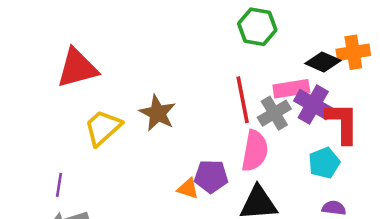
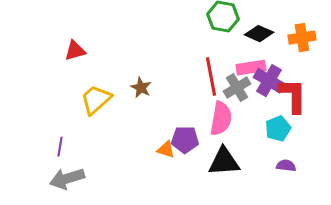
black diamond: (323, 62) -> (259, 34), moved
red triangle: (77, 68) -> (75, 51), size x0.6
brown star: (158, 113) -> (141, 88), size x0.7

